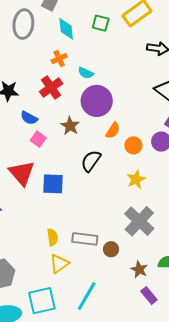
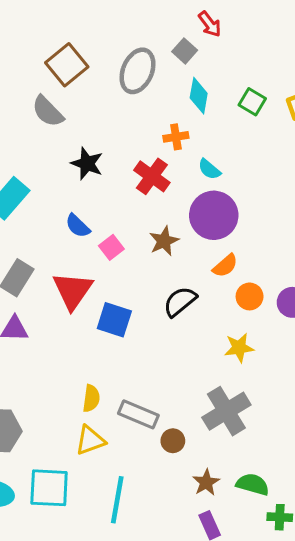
red cross: (51, 88) -> (152, 176), turned -35
blue semicircle: (29, 118) -> (78, 226), moved
cyan line: (87, 296) -> (117, 500), turned -36

